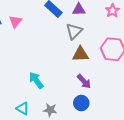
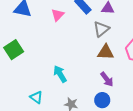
pink triangle: (15, 21) -> (58, 15), moved
cyan triangle: (23, 109) -> (36, 97), moved

